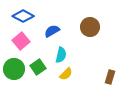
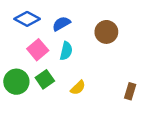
blue semicircle: (52, 31) -> (61, 24), moved
pink square: (21, 41) -> (38, 50), moved
cyan semicircle: (61, 55) -> (66, 51), moved

